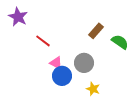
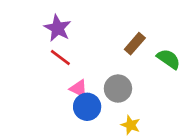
purple star: (18, 17) -> (58, 28), moved

